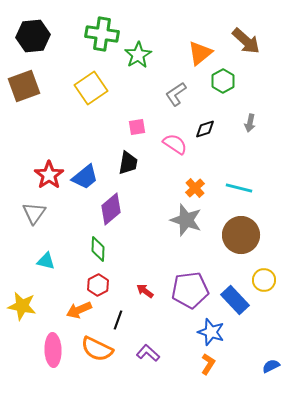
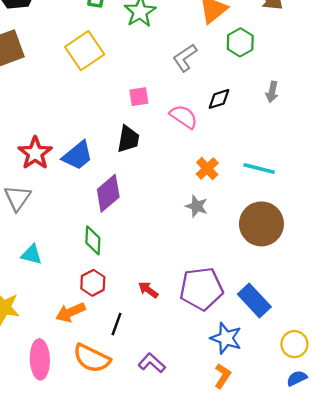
gray star: (186, 220) -> (197, 206), size x0.6
yellow circle: (264, 280) -> (294, 344), moved

